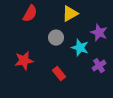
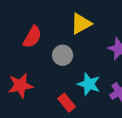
red semicircle: (30, 14) -> (32, 37), moved
cyan star: (80, 48) -> (89, 84), moved

